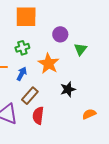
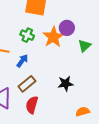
green cross: (22, 48) -> (27, 35), turned 32
orange star: (49, 63) -> (53, 37), moved

